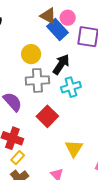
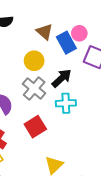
brown triangle: (48, 16) -> (44, 32), moved
gray cross: (37, 80) -> (34, 88), turned 30

